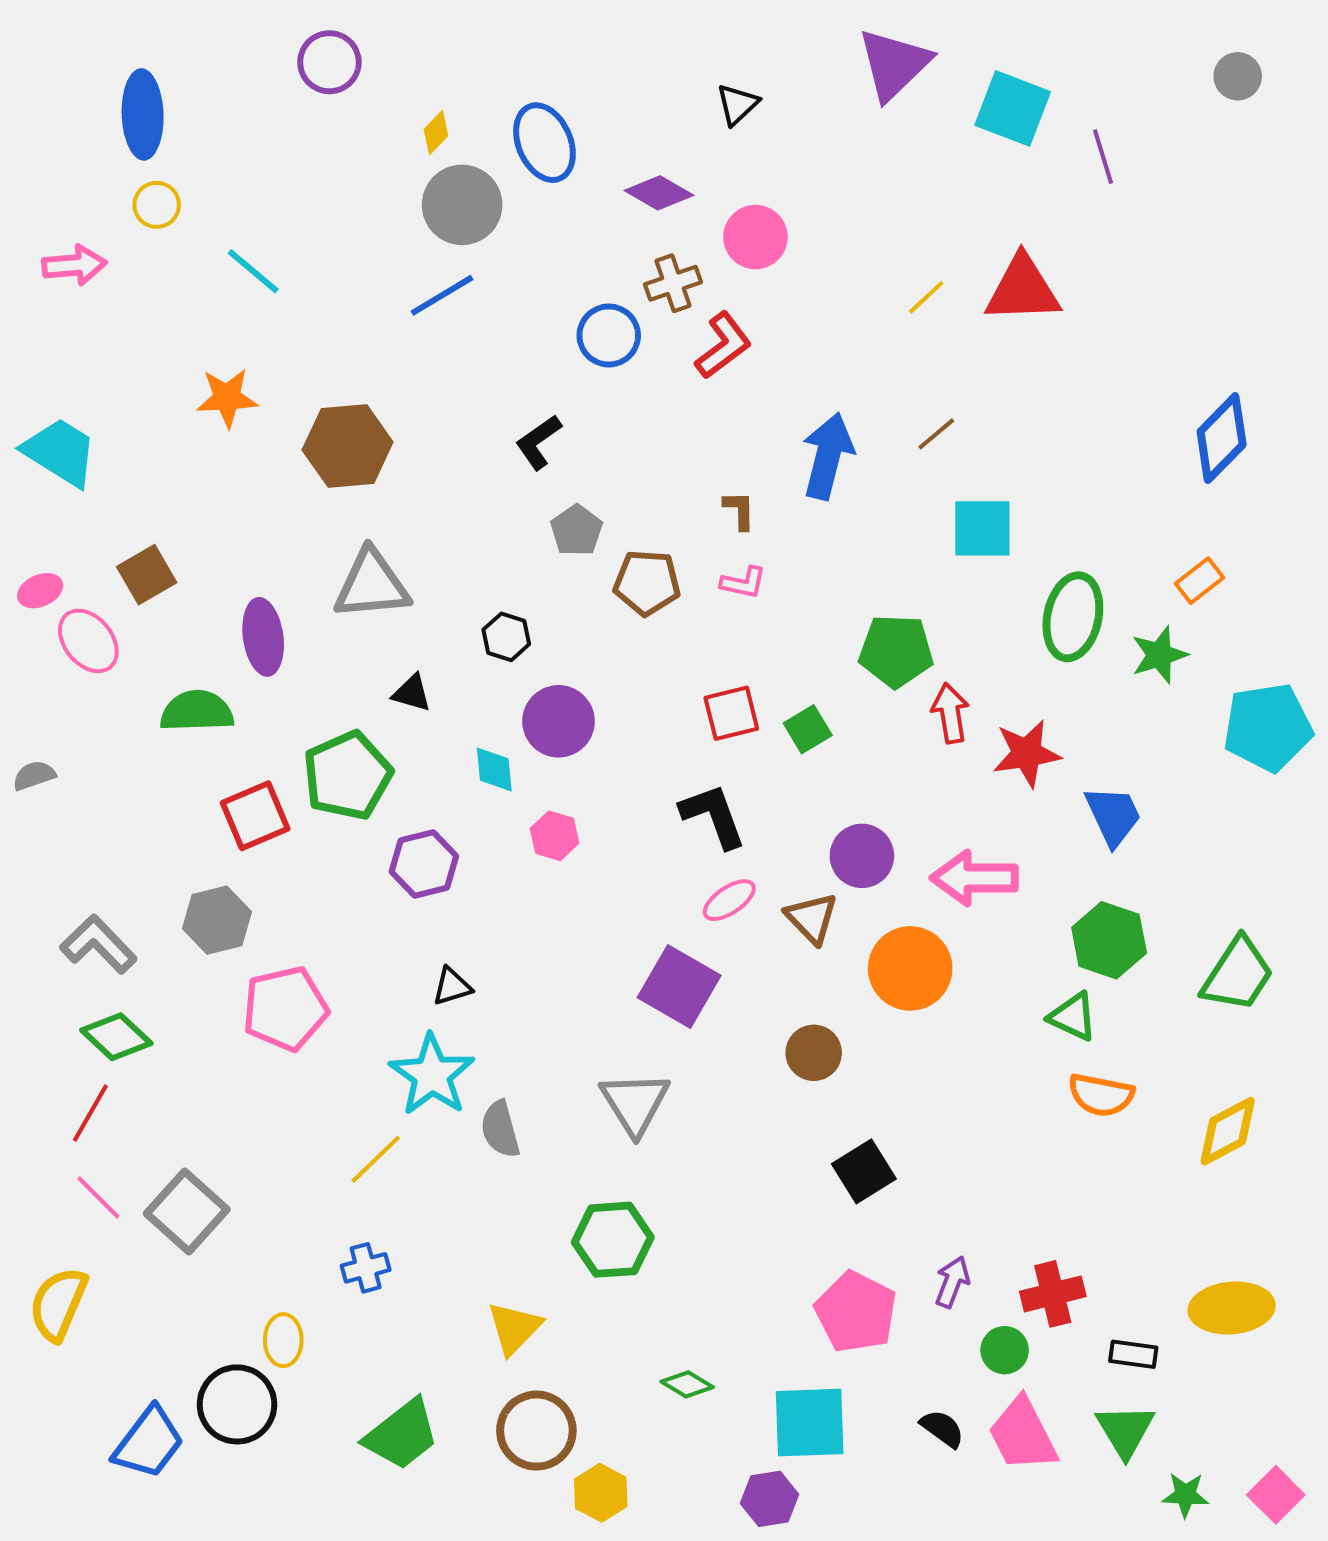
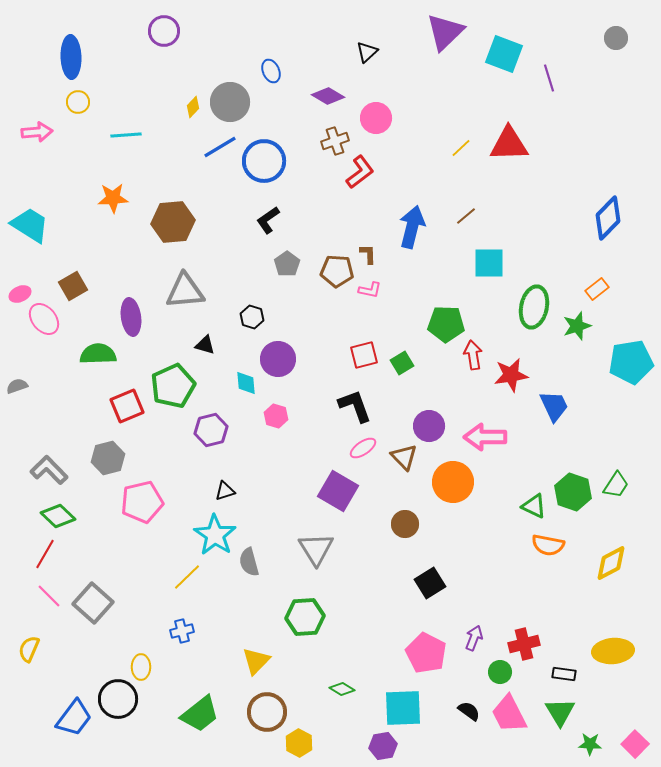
yellow diamond: (436, 133) -> (193, 107), moved
blue ellipse: (544, 143) -> (271, 71), size x0.6
cyan line: (253, 271) -> (126, 135), turned -44
blue circle: (609, 335) -> (264, 161), moved, size x1.4
brown pentagon: (647, 583) -> (337, 271), moved
green hexagon: (1109, 940) -> (573, 492), moved
green trapezoid: (1238, 974) -> (616, 485), size x0.7
yellow semicircle: (58, 1304) -> (29, 649), size x0.7

